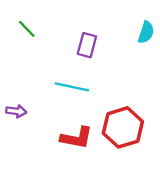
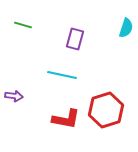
green line: (27, 29) -> (23, 25), turned -30

